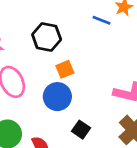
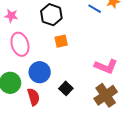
blue circle: (57, 97) -> (40, 72), moved

